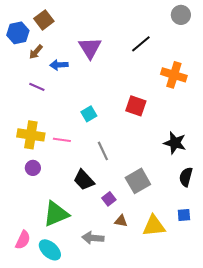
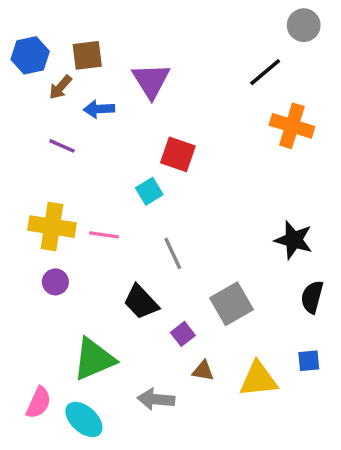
brown square: (44, 20) -> (87, 55), moved, turned 30
black line: (141, 44) -> (265, 72), moved
red square: (136, 106) -> (178, 154), moved

